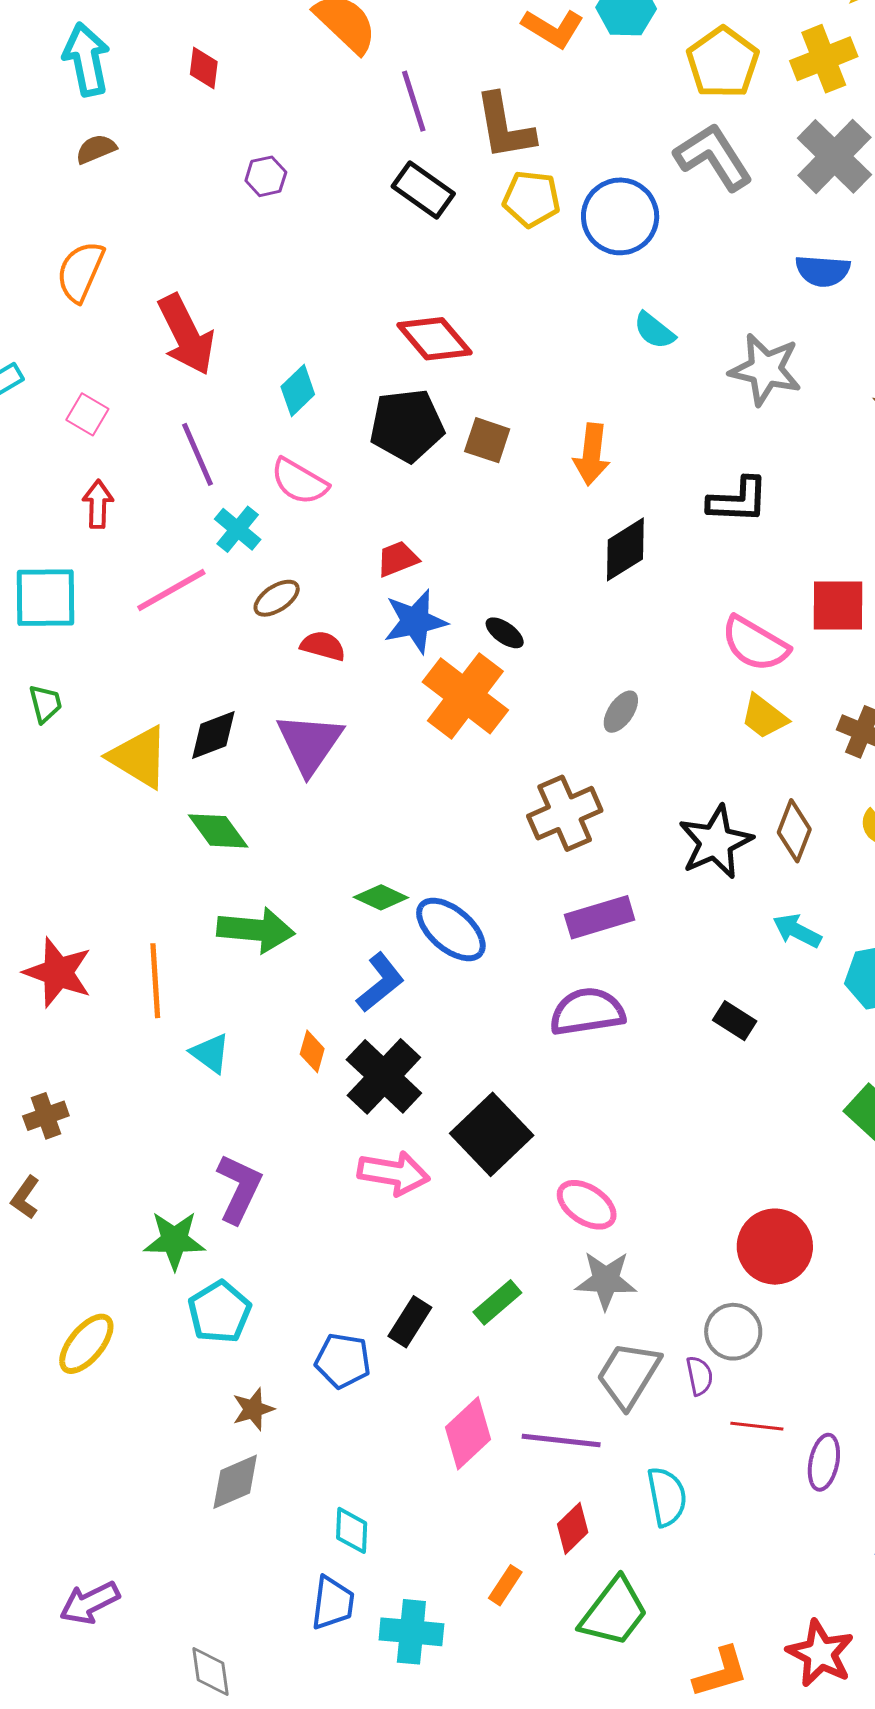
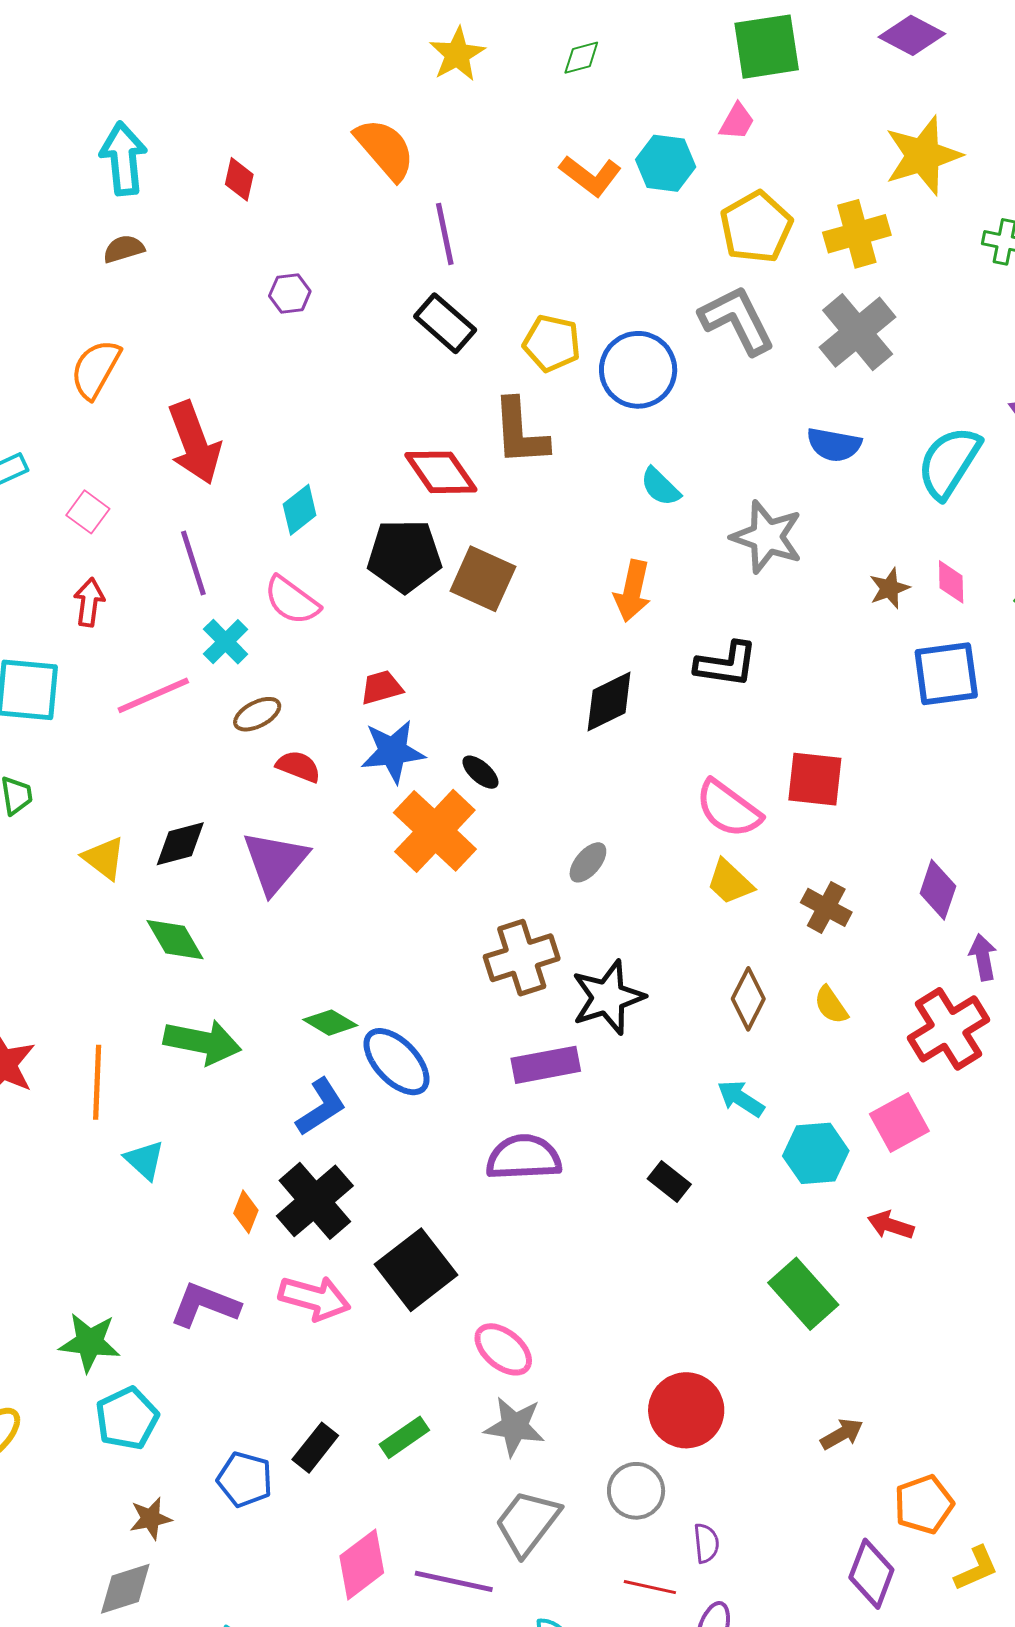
brown L-shape: (504, 127) -> (520, 432), moved
brown square: (487, 440) -> (483, 579), size x1.4
orange arrow: (592, 454) -> (632, 591), moved
yellow triangle: (139, 757) -> (104, 858), size x0.7
black star: (716, 842) -> (608, 997), moved
orange diamond: (312, 1051) -> (246, 1212), moved
purple L-shape: (239, 1188) -> (205, 1305), moved, turned -100
purple semicircle: (699, 1376) -> (706, 1543), moved

